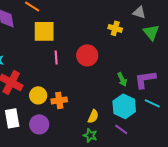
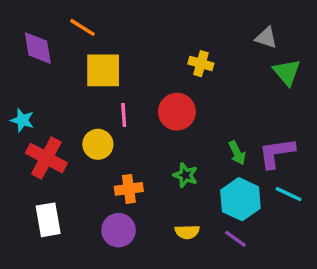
yellow cross: (115, 28) -> (201, 64), moved
yellow circle: (38, 95) -> (98, 144), moved
yellow semicircle: (93, 116) -> (187, 232), moved, turned 64
purple circle: (39, 124) -> (119, 230), moved
green star: (90, 135) -> (186, 175), moved

